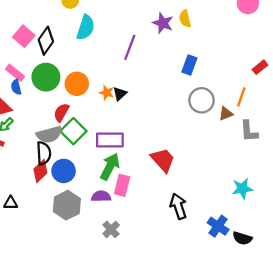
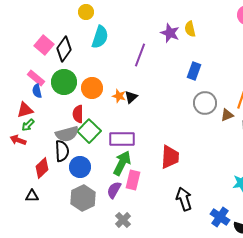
red semicircle: (61, 112) -> (78, 114), turned -30
red trapezoid: (163, 160) -> (170, 157), turned 45
red diamond: (40, 171) -> (42, 168), moved
purple semicircle: (101, 196) -> (114, 190), turned -60

